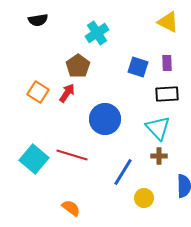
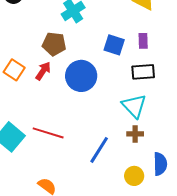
brown pentagon: (78, 66) -> (54, 44), turned -30
blue circle: (105, 119) -> (81, 76), moved
yellow circle: (144, 198) -> (134, 176), moved

